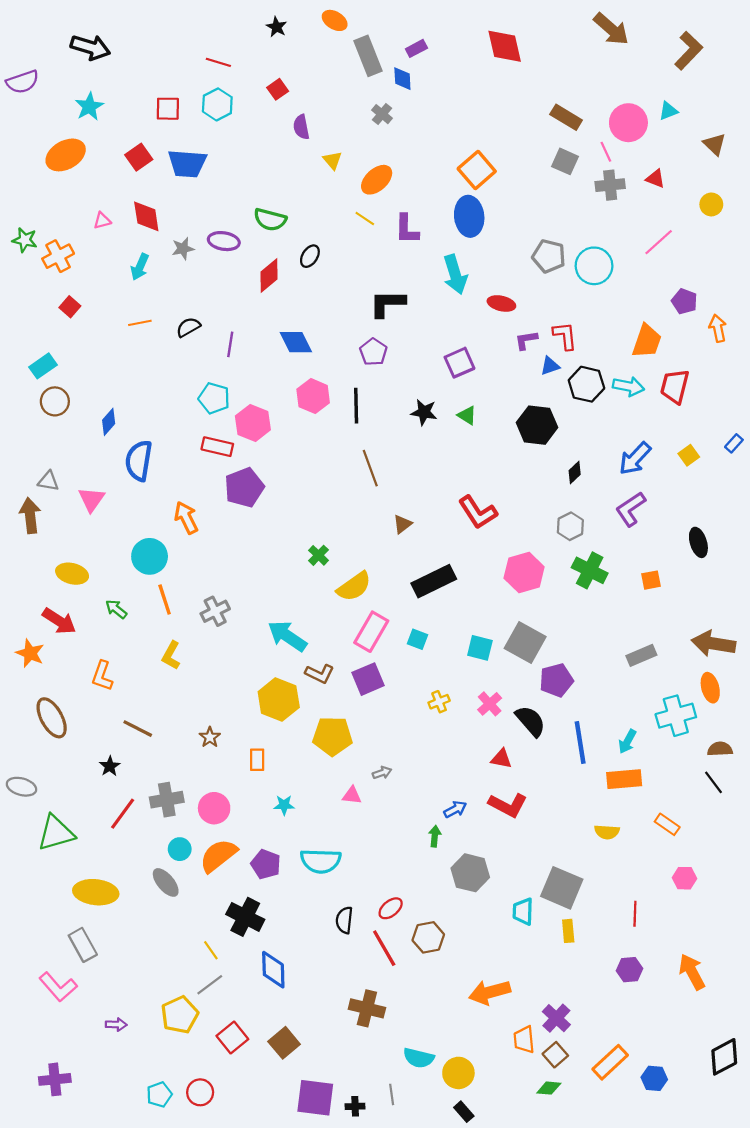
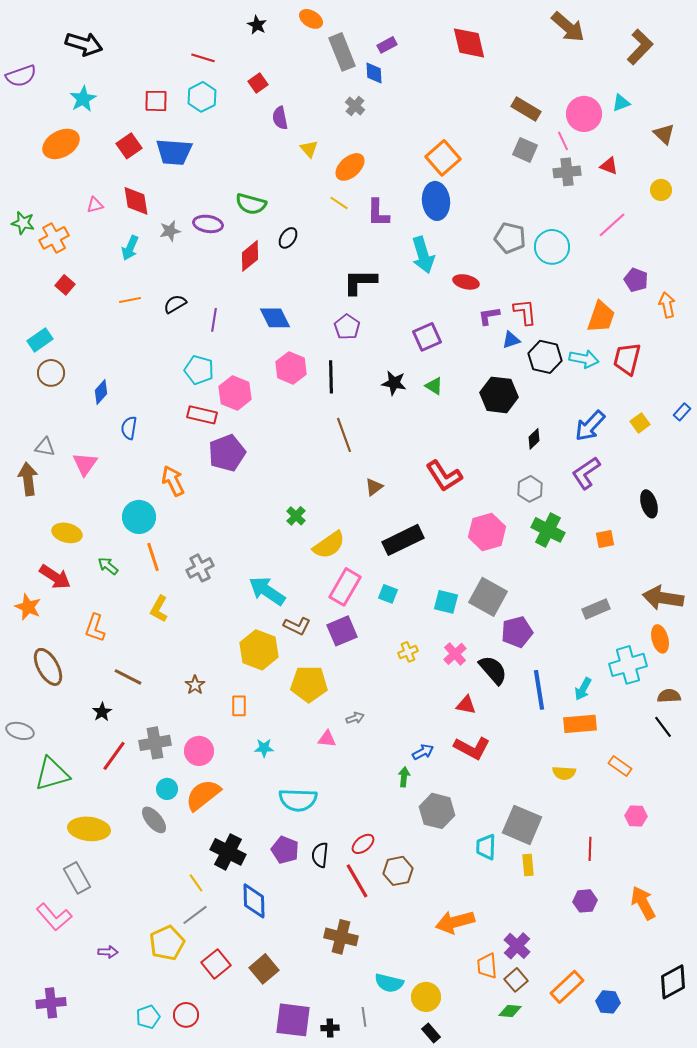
blue semicircle: (139, 461) -> (129, 428), size x0.6
purple pentagon: (266, 864) -> (285, 850), moved

